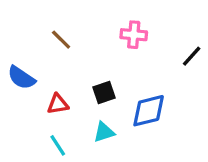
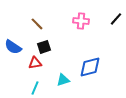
black line: (192, 56) -> (116, 19), moved
black square: (104, 92) -> (44, 47), moved
cyan line: (58, 145) -> (35, 88), turned 56

